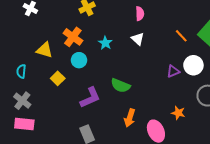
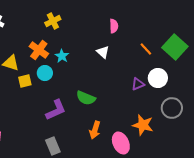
pink semicircle: (140, 14) -> (114, 26), moved
cyan star: (105, 43) -> (62, 56), moved
yellow square: (58, 78) -> (25, 81), moved, turned 32
orange star: (178, 113) -> (143, 125), size x1.5

